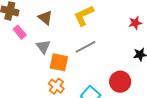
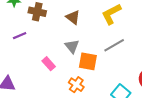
pink rectangle: (20, 32) -> (49, 64), moved
orange cross: (56, 86) -> (76, 85), moved

